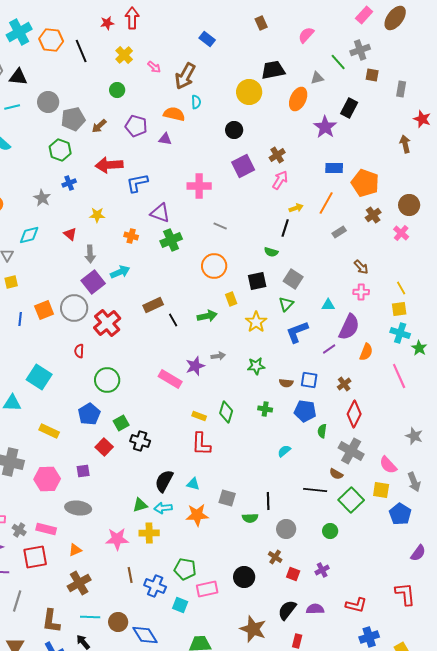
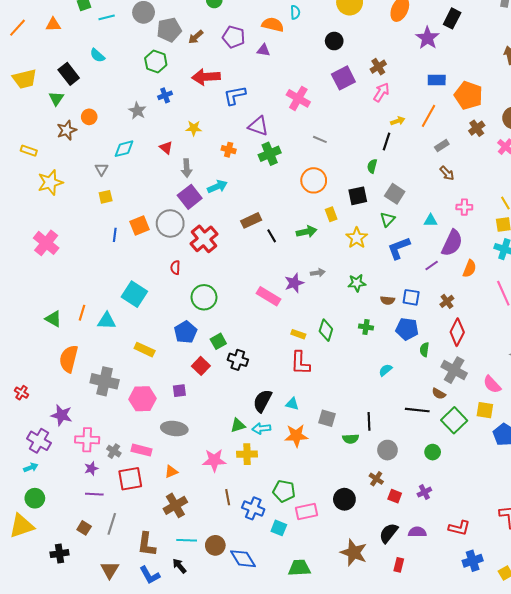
pink cross: (199, 186) -> (298, 98), turned 30
green semicircle: (271, 252) -> (372, 166), turned 88
brown arrow: (361, 267) -> (447, 173), moved

